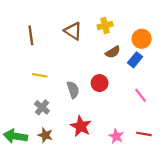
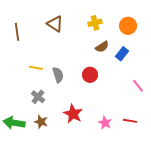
brown triangle: (73, 31) -> (55, 24), moved
brown line: (31, 35) -> (17, 32), moved
orange circle: (142, 39) -> (128, 26), moved
gray semicircle: (73, 90) -> (58, 75), moved
pink line: (141, 95) -> (138, 86), moved

